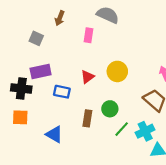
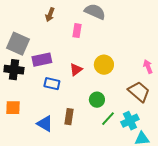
gray square: (36, 38) -> (18, 44), moved, size x1.6
purple rectangle: (41, 71) -> (42, 60), moved
black cross: (21, 89) -> (14, 70), moved
brown rectangle: (87, 118) -> (69, 117), moved

